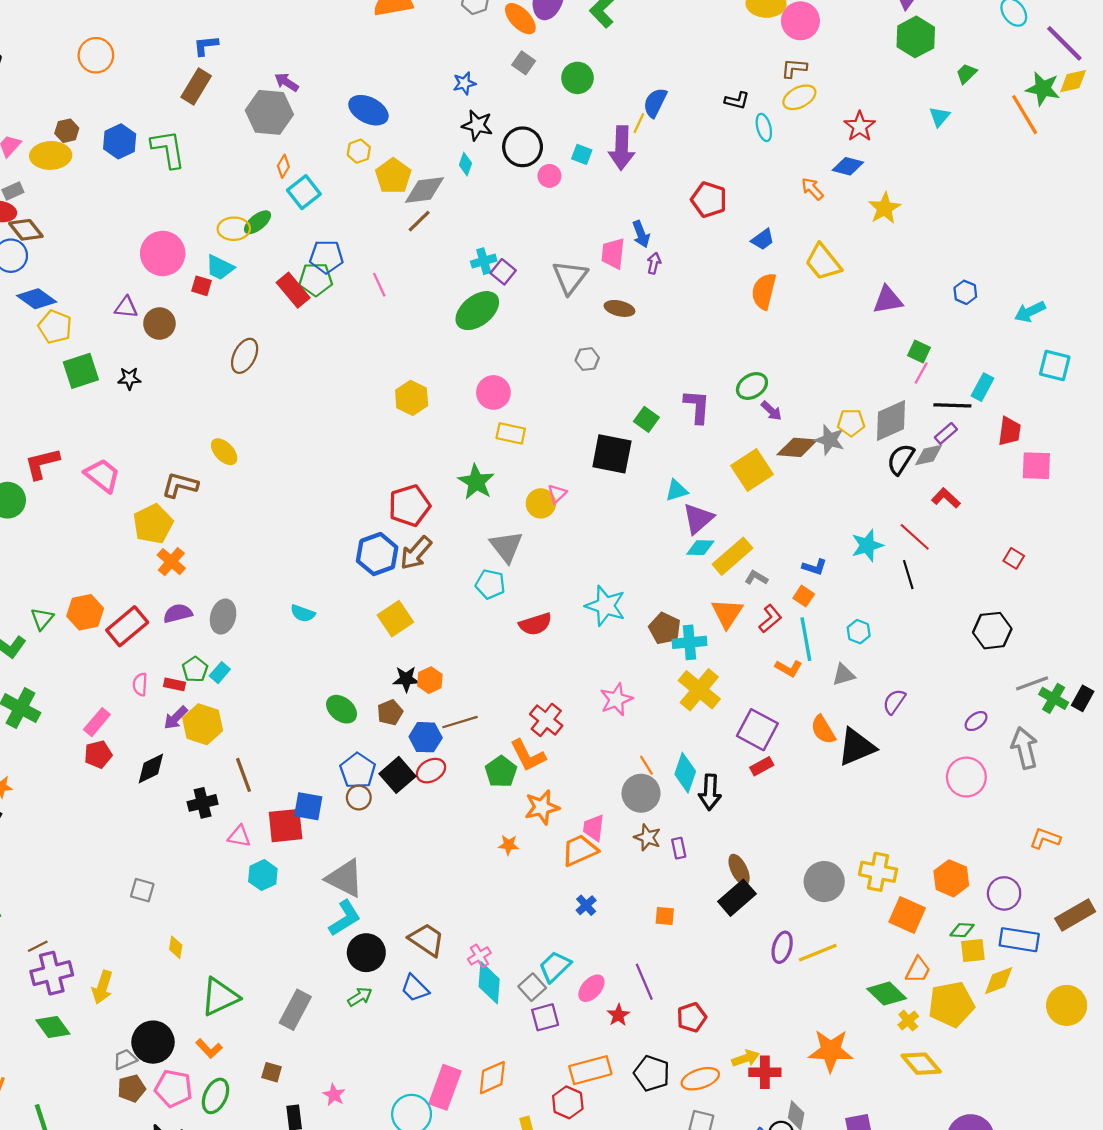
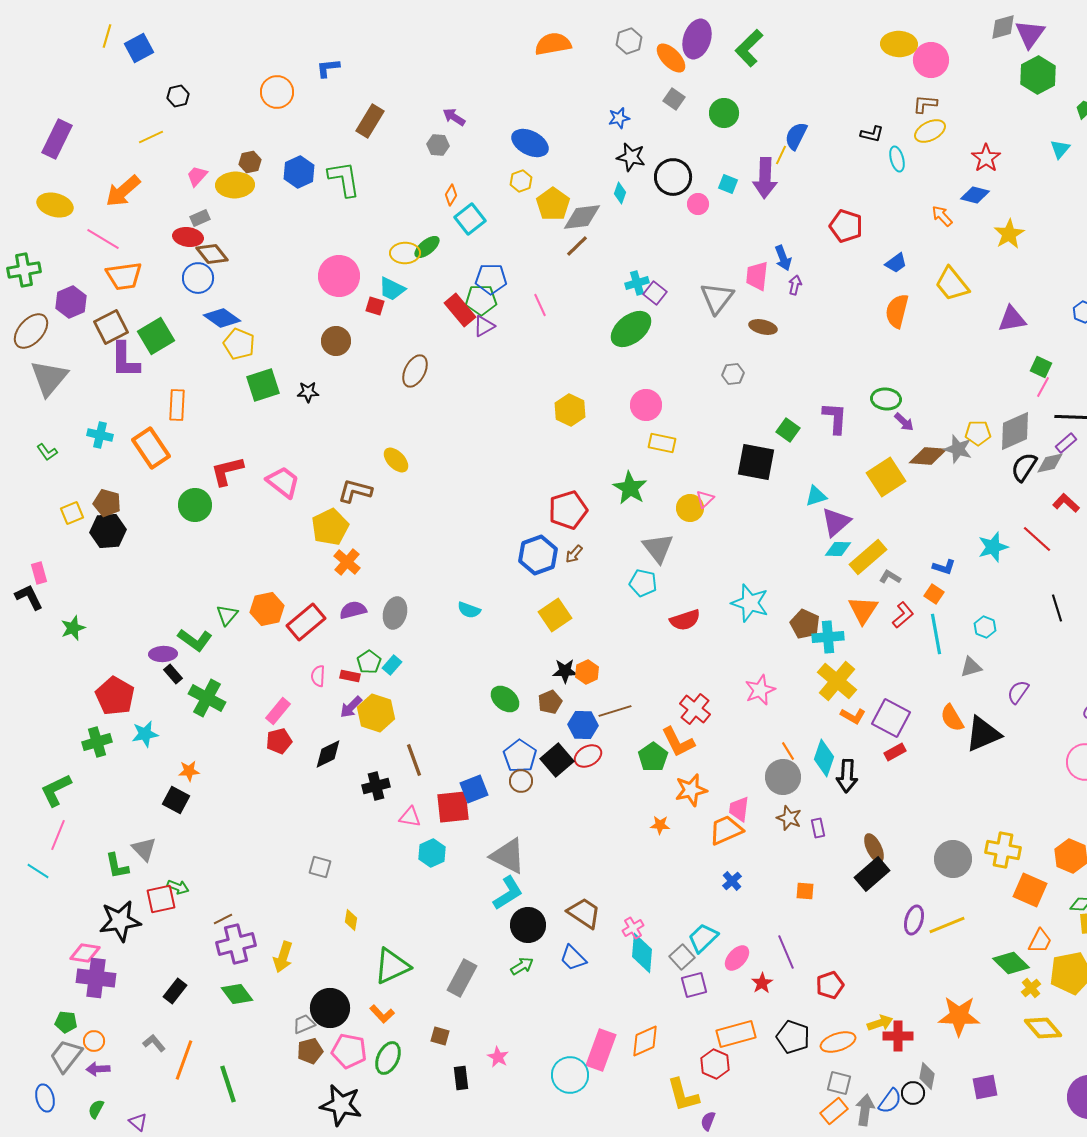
blue L-shape: (206, 46) -> (328, 68), moved
gray hexagon: (269, 112) -> (438, 145), size x0.5
purple triangle: (126, 307) -> (484, 326), moved, turned -35
green ellipse: (752, 386) -> (886, 399), turned 36
brown arrow: (416, 553) -> (574, 554), size x0.6
black line: (908, 575) -> (1057, 608), moved
orange L-shape: (789, 668) -> (853, 716), moved
blue square: (308, 806) -> (474, 789), turned -32

